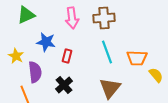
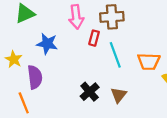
red rectangle: (67, 56) -> (94, 38), moved
black cross: (64, 85) -> (90, 92), moved
brown triangle: (110, 88) -> (119, 95), size x0.7

